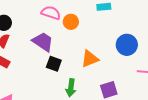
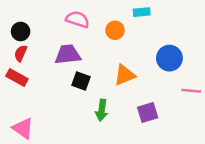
orange circle: (71, 22) -> (115, 30), moved
purple trapezoid: (43, 42) -> (68, 54), turned -40

